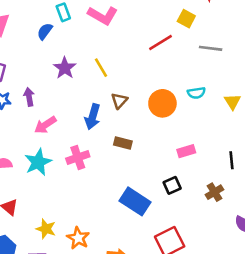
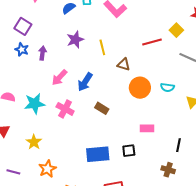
brown triangle: (119, 101) -> (124, 64), moved, turned 48
pink arrow: (45, 125) -> (59, 77), moved, turned -30
pink cross: (78, 157) -> (65, 109), turned 30
brown cross: (214, 192) -> (168, 170), moved, turned 32
blue rectangle: (135, 201) -> (98, 154), turned -55
yellow star: (46, 229) -> (34, 142), moved

